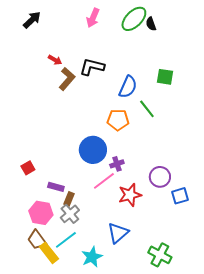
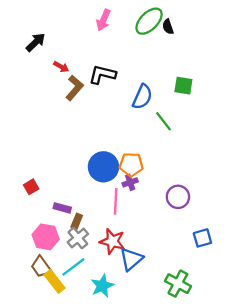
black arrow: (32, 20) -> (36, 42), moved
orange pentagon: (118, 120) -> (131, 165), moved
pink line: (104, 181) -> (116, 201), turned -50
red star: (130, 195) -> (112, 241), moved, turned 30
blue square: (180, 196) -> (202, 238), moved

